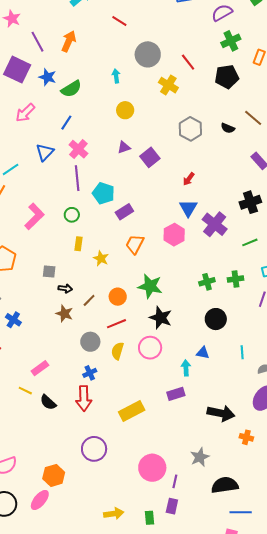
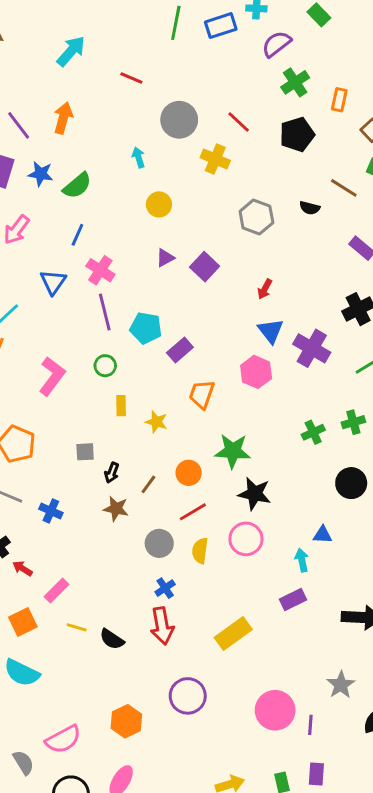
black arrow: (65, 289) -> (112, 473), turned 112
black circle: (216, 319) -> (351, 483), moved
blue cross: (13, 320) -> (51, 511), moved
pink rectangle: (40, 368) -> (57, 590), moved
orange hexagon: (54, 475) -> (126, 721), moved
purple rectangle: (172, 506) -> (316, 774), moved

